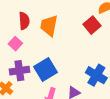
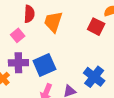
red square: (92, 25) -> (96, 27), turned -30

